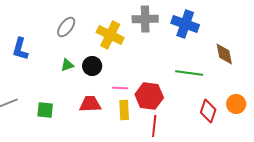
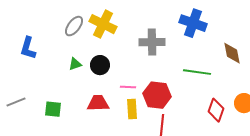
gray cross: (145, 19) -> (152, 42), moved
yellow cross: (110, 35) -> (103, 24), moved

